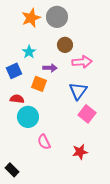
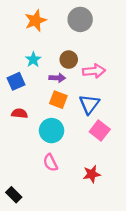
gray circle: (57, 17) -> (80, 19), moved
brown circle: (65, 45) -> (69, 60), moved
orange square: (39, 84) -> (58, 100), moved
cyan circle: (28, 117) -> (52, 131), moved

